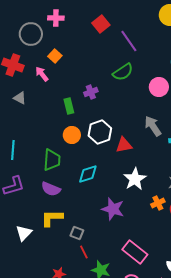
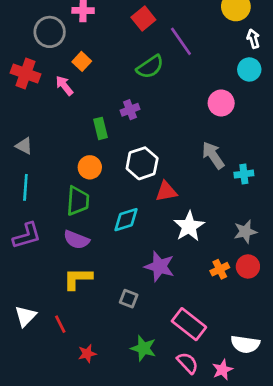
green semicircle: (123, 72) -> (150, 67), moved
gray triangle: (20, 98) -> (24, 146), moved
orange circle: (72, 135) -> (90, 167), moved
red triangle: (124, 145) -> (166, 191), moved
orange cross: (158, 203) -> (220, 269), moved
white triangle: (24, 233) -> (25, 316), moved
gray square: (77, 233) -> (129, 299), moved
red line: (84, 252) -> (60, 324), moved

